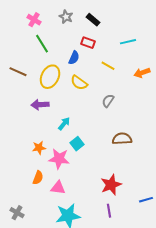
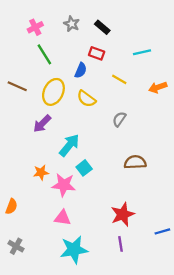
pink cross: (34, 20) -> (35, 27), turned 32
purple arrow: (40, 105) -> (42, 124), turned -42
cyan arrow: (64, 124) -> (69, 145), size x1.5
orange semicircle: (38, 178) -> (11, 206), moved

